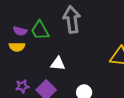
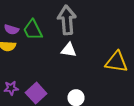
white triangle: (58, 64) -> (69, 50), moved

